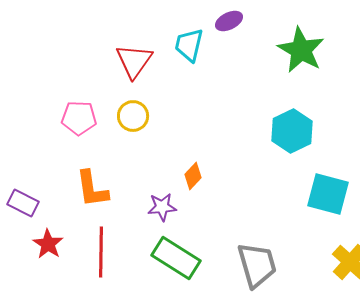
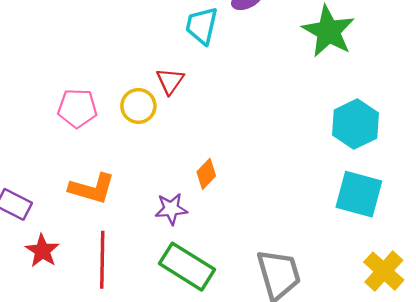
red triangle: (134, 61) -> (170, 81), moved, size x0.7
cyan hexagon: (292, 131) -> (356, 124), moved
orange L-shape: (92, 189) -> (92, 189), turned -66

